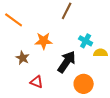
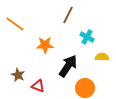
cyan cross: (86, 41) -> (87, 37), moved
brown star: (23, 58) -> (18, 75), moved

